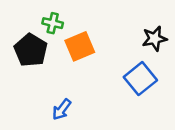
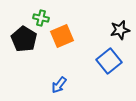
blue arrow: (62, 109) -> (59, 85), moved

